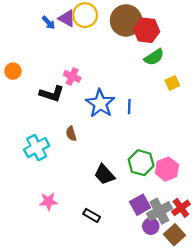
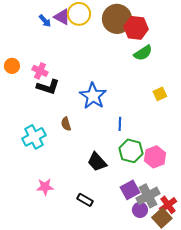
pink cross: (72, 76) -> (40, 71), moved
yellow square: (172, 83) -> (160, 94), moved
blue line: (129, 107) -> (120, 124), moved
red cross: (181, 208) -> (168, 205), moved

